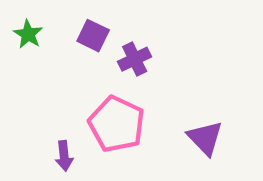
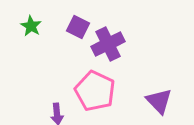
purple cross: (135, 59) -> (108, 44), size x1.4

